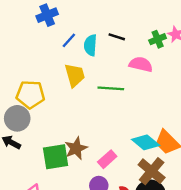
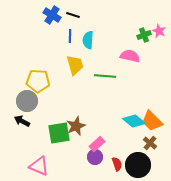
blue cross: (47, 15) -> (52, 15), turned -36
black line: (117, 37) -> (73, 15), moved
blue line: (69, 40) -> (70, 36), turned -40
pink rectangle: (107, 159) -> (97, 144), moved
brown cross: (152, 171) -> (150, 143), moved, size x0.6

